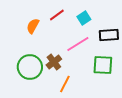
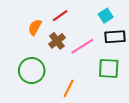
cyan square: (84, 18) -> (106, 16), moved
brown cross: (54, 62) -> (57, 41), moved

